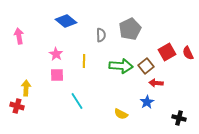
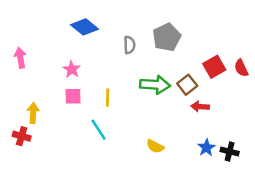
pink arrow: (19, 36) -> (20, 58), moved
yellow line: (84, 61) -> (108, 98), moved
blue star: (147, 102) -> (206, 148), moved

